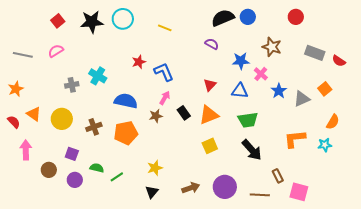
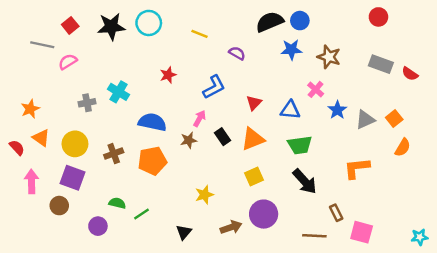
red circle: (296, 17) -> (378, 17), moved
purple semicircle: (212, 44) -> (237, 53), moved
gray line: (23, 55) -> (42, 45), moved
blue star: (241, 61) -> (291, 50), moved
blue L-shape: (164, 72) -> (214, 87), moved, turned 85
orange star: (16, 89) -> (30, 109), moved
orange square: (325, 89) -> (394, 118), moved
cyan star: (325, 145) -> (420, 237), moved
purple square: (72, 154) -> (73, 178), moved, size x1.5
yellow star: (155, 168) -> (204, 195), moved
purple circle: (75, 180) -> (98, 226), moved
purple circle: (225, 187) -> (264, 214), moved

